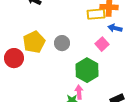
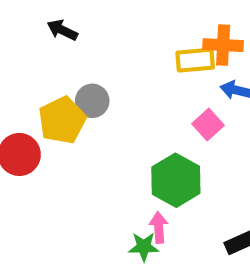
gray circle: (62, 43) -> (92, 101), moved

